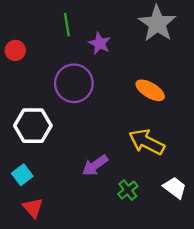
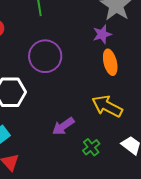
purple star: (100, 43) -> (102, 34), moved, turned 30
orange ellipse: (150, 90) -> (110, 62), turned 45

